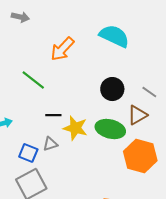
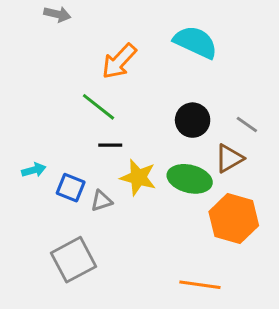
green line: (33, 80) -> (98, 107), moved
black line: (53, 115) -> (110, 145), moved
blue square: (28, 153) -> (71, 188), moved

